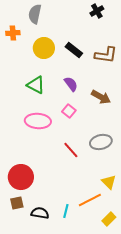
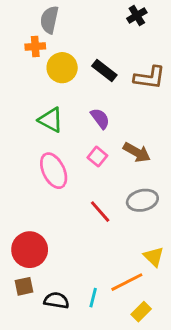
orange cross: (13, 33) -> (35, 47), moved
brown arrow: (101, 97) -> (137, 152), moved
pink ellipse: (38, 121) -> (54, 171), turned 60
yellow rectangle: (109, 219) -> (141, 312), moved

